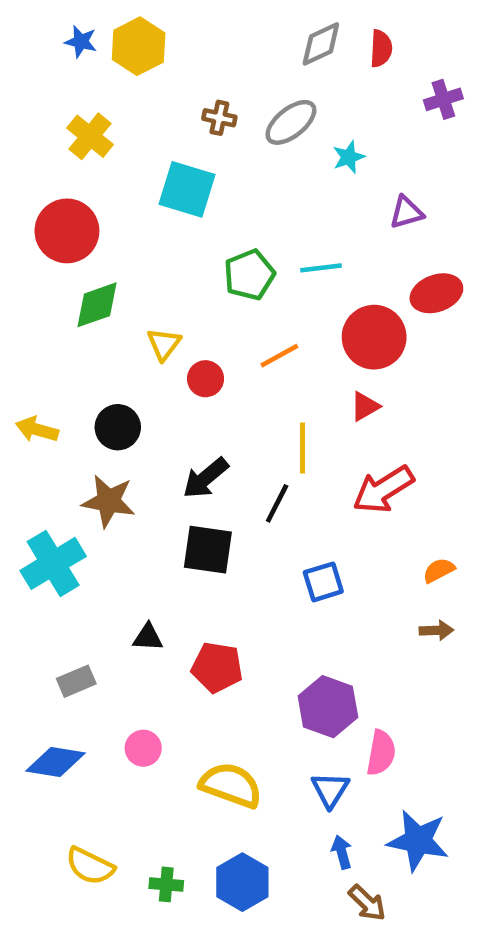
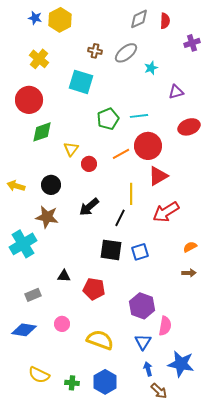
red circle: (374, 337) -> (148, 146), moved
red triangle: (365, 406) -> (158, 176), size x1.5
black square: (208, 550) -> (111, 250), moved

